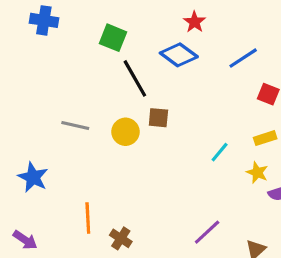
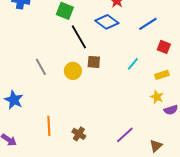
gray line: (75, 125) -> (41, 67), turned 48
cyan line: (220, 152) -> (133, 64), moved
brown cross: (121, 238) -> (79, 134), moved

